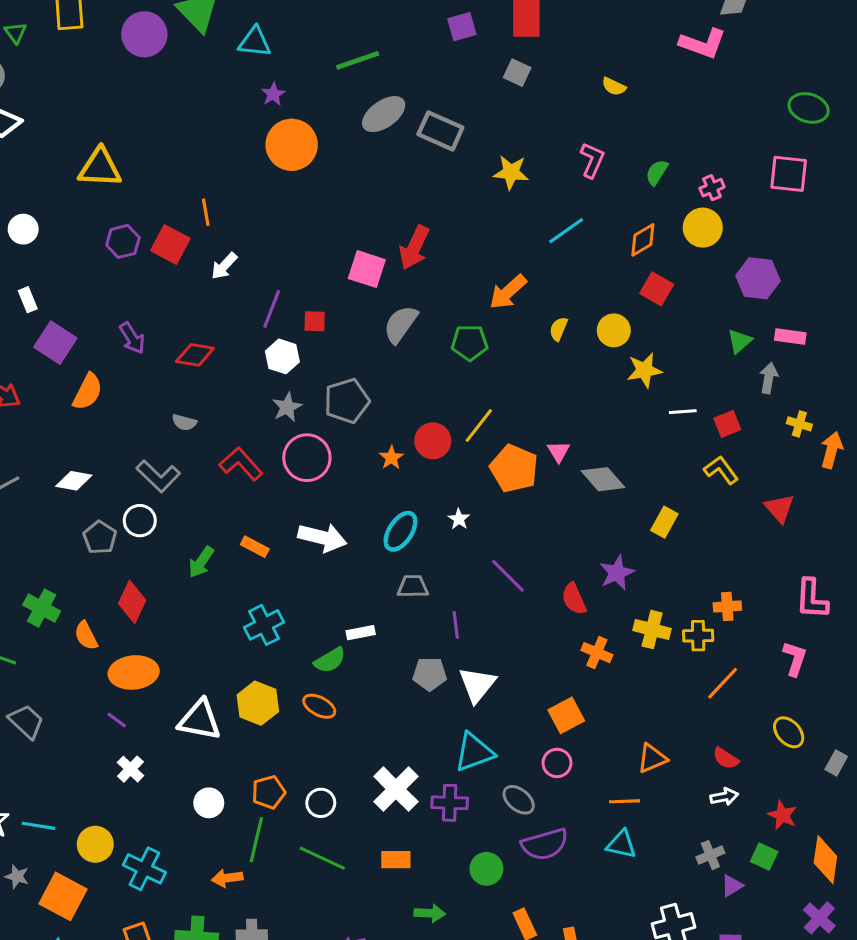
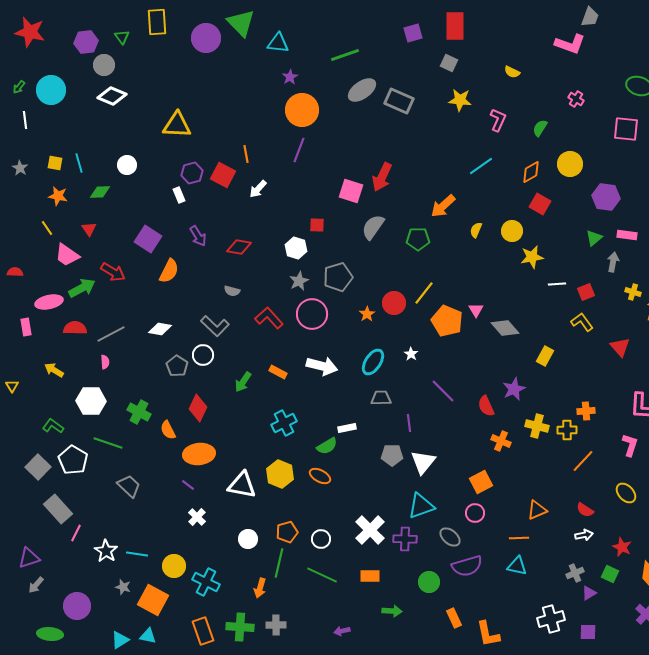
yellow star: (511, 172) -> (460, 100), moved
pink cross: (712, 188) -> (576, 99), moved, turned -35
white rectangle: (28, 300) -> (179, 195), moved
purple line: (272, 309) -> (299, 150), moved
orange arrow: (227, 878) -> (260, 588), turned -66

